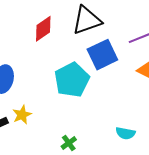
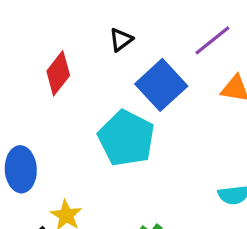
black triangle: (87, 20) -> (121, 40), size x0.5

